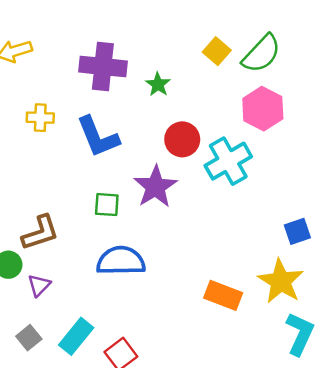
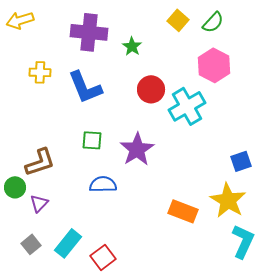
green semicircle: (261, 54) -> (213, 22), size x0.7
purple star: (155, 187) -> (137, 149), moved
blue semicircle: (121, 261) -> (103, 184), size x0.7

